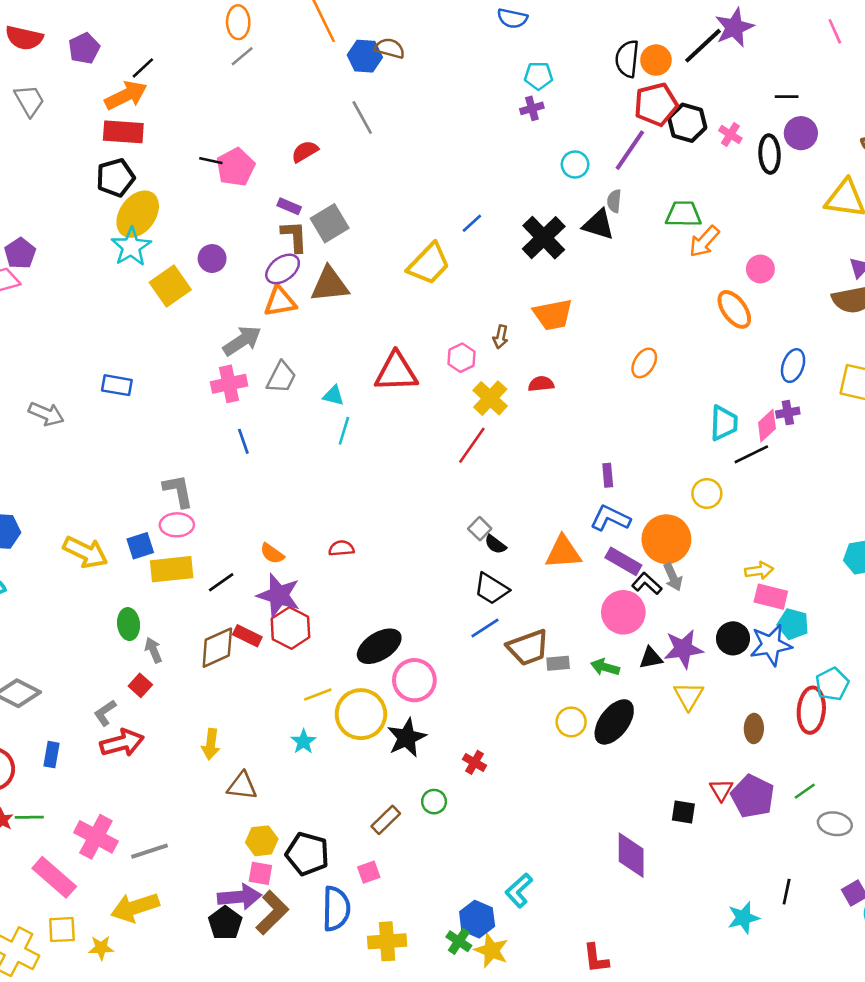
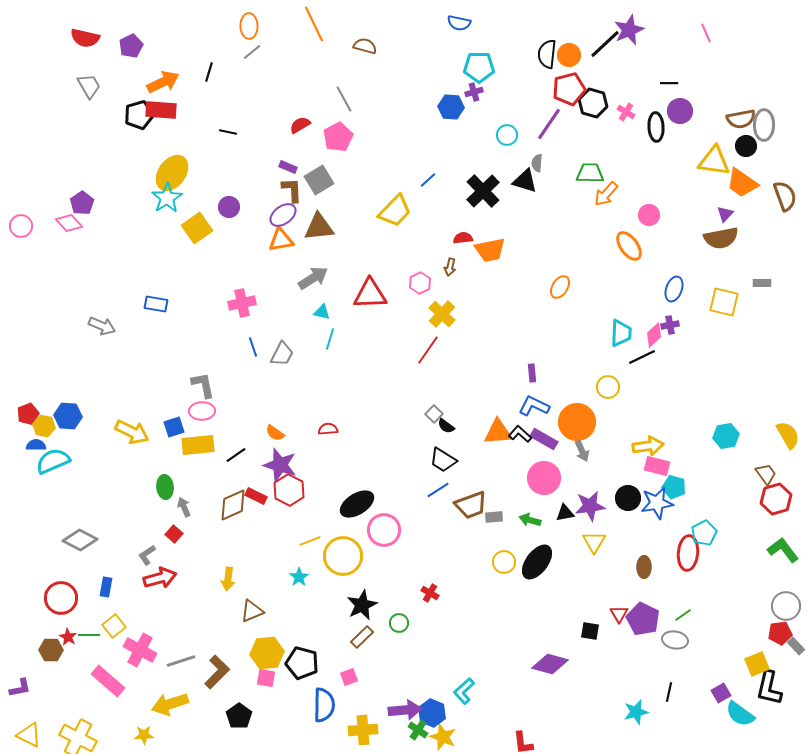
blue hexagon: (365, 56) -> (451, 107), moved
black line: (143, 68) -> (209, 72), moved, turned -30
cyan pentagon: (538, 76) -> (479, 67), size x1.4
pink pentagon: (236, 167) -> (338, 137), moved
black pentagon: (115, 178) -> (139, 115), moved
gray arrow: (242, 341) -> (313, 278), moved
gray trapezoid: (281, 377) -> (282, 354), moved
red semicircle: (541, 384) -> (463, 238), moved
yellow arrow: (759, 571) -> (648, 446), size x1.4
black L-shape: (647, 584) -> (520, 434), moved
black star: (407, 738) -> (362, 605), moved
brown triangle: (242, 786) -> (252, 611), turned -30
gray ellipse: (835, 824) -> (675, 640), moved
yellow hexagon: (262, 841) -> (267, 653), size x1.4
purple diamond: (631, 855) -> (550, 664), turned -75
purple arrow: (240, 897) -> (405, 710), moved
brown L-shape: (272, 913) -> (217, 672), moved
yellow square: (62, 930) -> (114, 626), moved, turned -35

